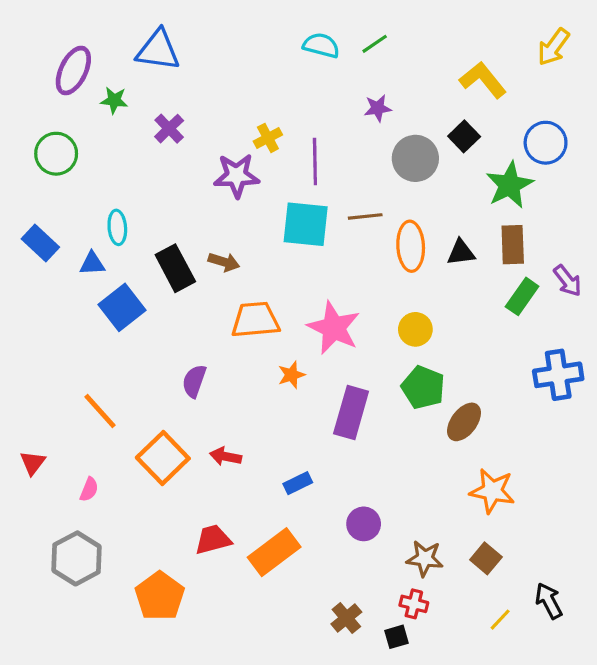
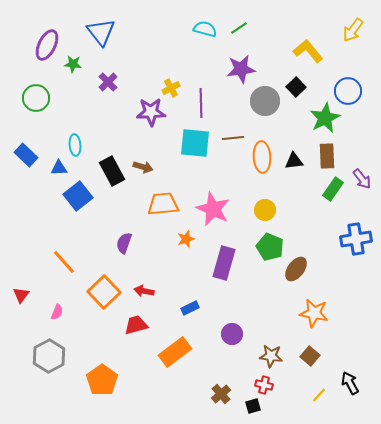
blue triangle: (158, 50) -> (101, 32), turned 44
purple star: (378, 108) -> (241, 69), size x1.6
red trapezoid: (213, 540) -> (136, 325), moved

